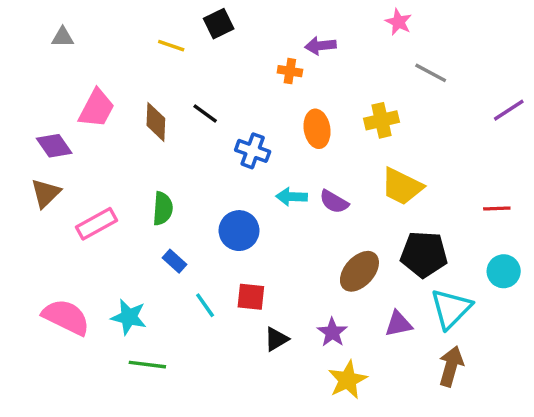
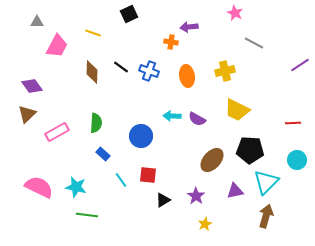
yellow line: (171, 46) -> (93, 33), moved
pink trapezoid: (97, 108) -> (57, 46), moved
blue cross: (253, 151) -> (149, 71), moved
yellow star: (348, 380) -> (205, 224), size x0.6

